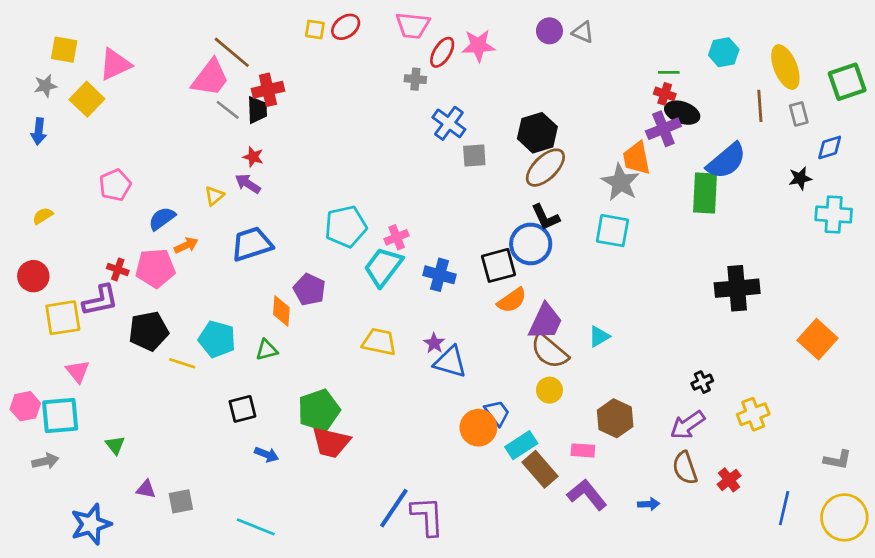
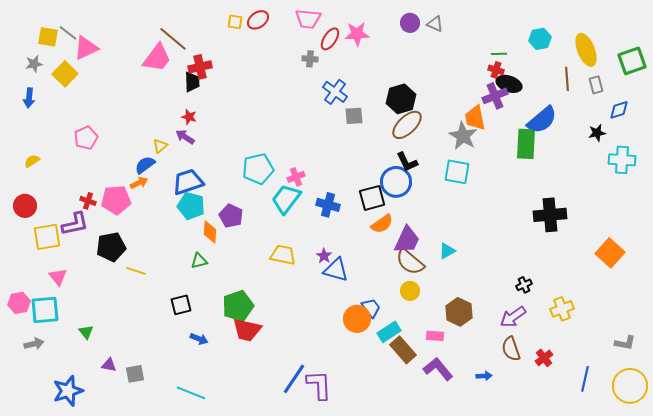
gray line: (228, 110) -> (68, 33), moved
blue semicircle: (162, 219) -> (145, 165), moved
cyan pentagon: (217, 339) -> (191, 206), moved

